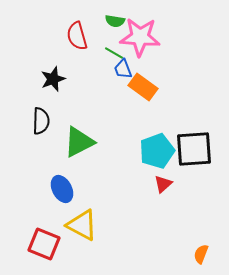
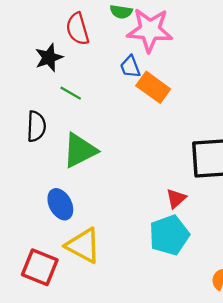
green line: (114, 53) -> (71, 93), moved
black star: (53, 79) -> (49, 58), moved
cyan pentagon: (157, 151) -> (169, 235), moved

